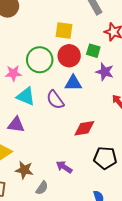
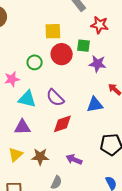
green circle: (40, 60) -> (35, 62), size x0.6
blue triangle: (73, 83) -> (95, 105), moved
red diamond: (84, 128) -> (62, 124), moved
brown star: (24, 170) -> (40, 157), moved

